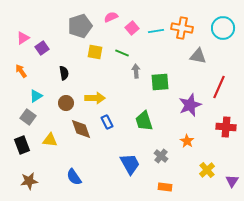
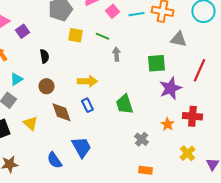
green square: (160, 82) -> (156, 63), moved
yellow arrow: (95, 98) -> (87, 81), moved
red cross: (226, 127) -> (192, 116), moved
yellow triangle: (50, 140) -> (30, 123), turned 35
blue trapezoid: (130, 164) -> (81, 147), moved

